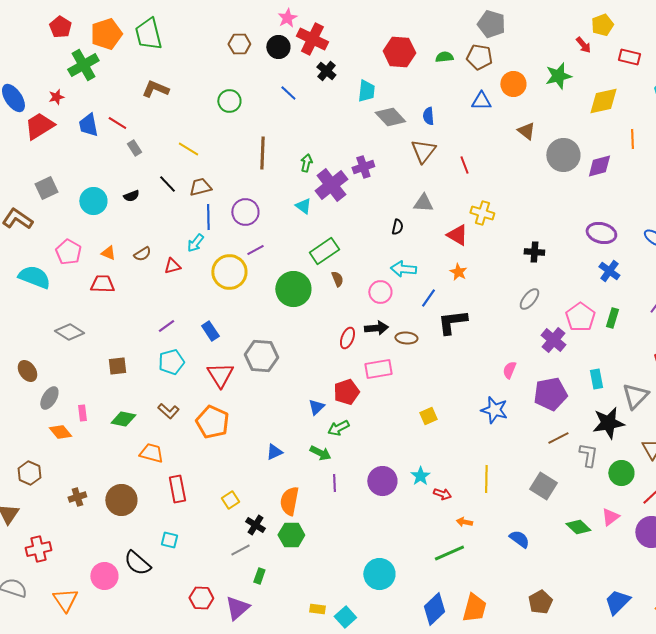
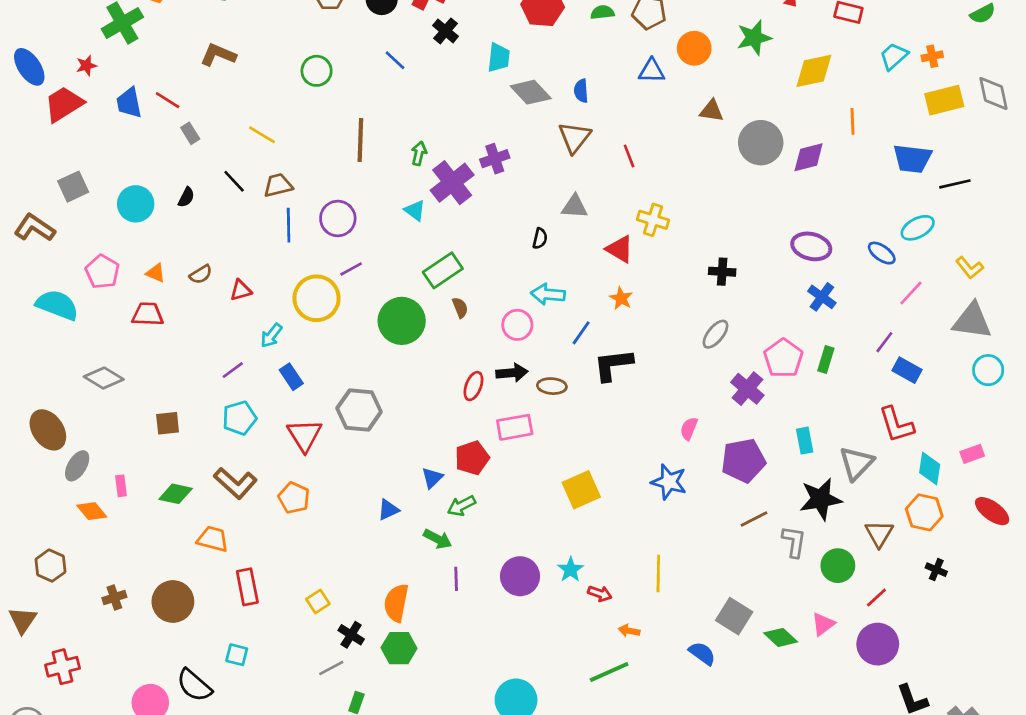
brown triangle: (526, 131) -> (712, 111), turned -30
black semicircle: (131, 196) -> (186, 197), turned -42
cyan arrow: (195, 243) -> (271, 336), moved
brown ellipse: (27, 371) -> (48, 430), size x1.4
brown L-shape: (168, 411) -> (235, 483), size x1.5
yellow square: (428, 416) -> (581, 490), size x1.6
orange pentagon: (212, 422) -> (294, 498), size x0.7
blue triangle: (274, 452) -> (388, 510), moved
gray square: (543, 486) -> (734, 616), moved

